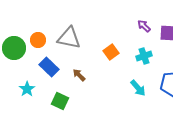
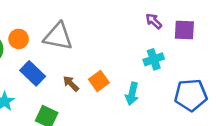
orange square: (111, 52) -> (99, 81), moved
cyan arrow: (138, 88) -> (132, 94), moved, turned 54

